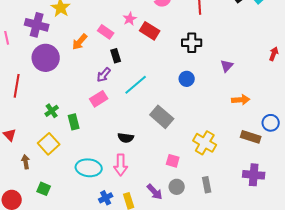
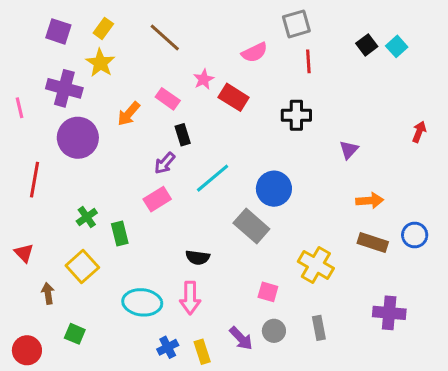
blue circle: (187, 79) -> (274, 189), moved, size x1.5
brown rectangle: (251, 137) -> (373, 243), moved

